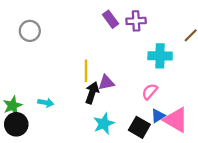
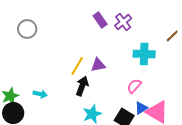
purple cross: (136, 21) -> (123, 22), turned -36
yellow line: (86, 71) -> (77, 66), turned 30
purple triangle: (106, 83) -> (98, 65), moved

